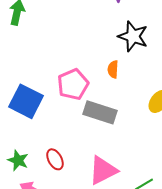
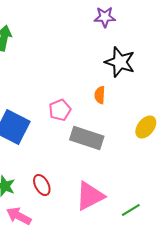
pink pentagon: (73, 84) -> (60, 110), size x0.7

